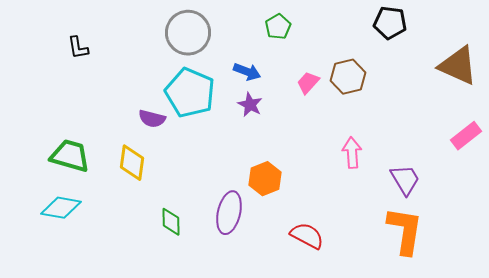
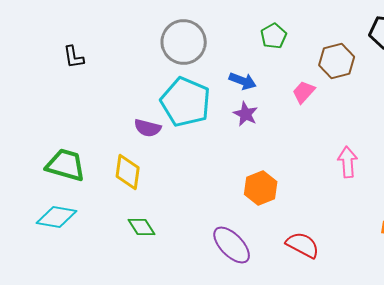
brown hexagon: (348, 77) -> (337, 61), moved
purple ellipse: (229, 213) -> (232, 245), moved, turned -57
green diamond: (171, 222) -> (142, 227), moved, turned -32

